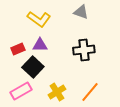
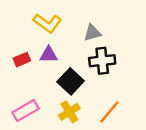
gray triangle: (81, 12) -> (92, 33), moved, turned -35
black square: (33, 67) -> (71, 81), moved

